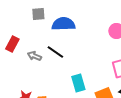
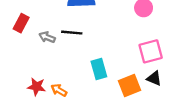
black line: (55, 52) -> (72, 33), turned -30

